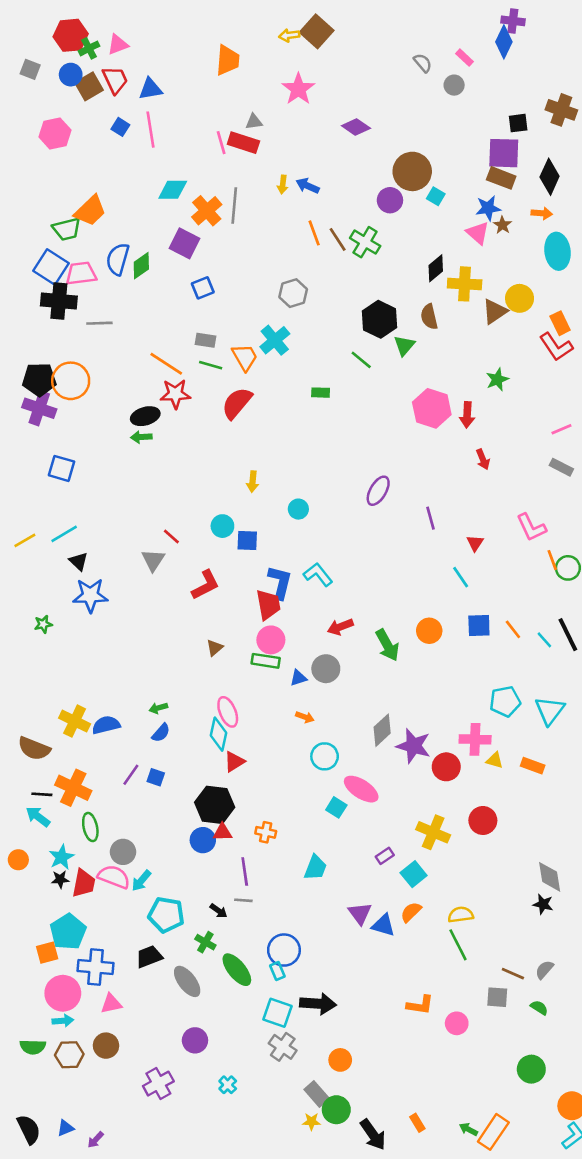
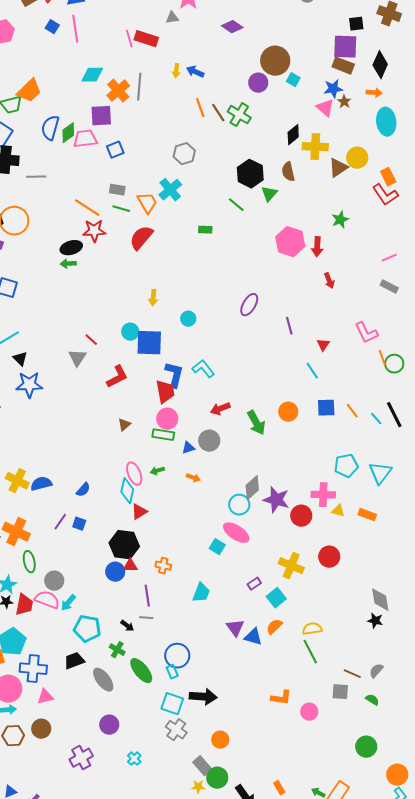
gray triangle: (254, 122) -> (172, 18), moved
purple square: (185, 243) -> (101, 116), turned -30
pink trapezoid: (81, 273) -> (85, 139), moved
blue square: (247, 540) -> (149, 343), size x1.6
green arrow: (158, 708) -> (157, 471), moved
cyan circle: (325, 756) -> (239, 505), moved

